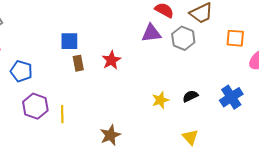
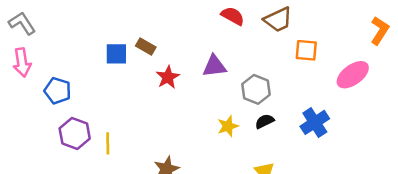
purple triangle: (151, 33) -> (214, 66), moved
gray hexagon: (183, 38) -> (256, 89), moved
orange square: (235, 38) -> (306, 50), moved
brown rectangle: (78, 63) -> (146, 47), moved, turned -49

